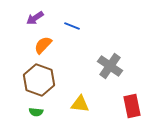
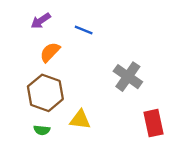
yellow triangle: (80, 104) -> (80, 120), moved

